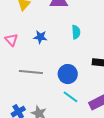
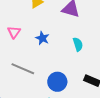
cyan semicircle: (76, 32) -> (78, 44), turned -32

